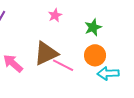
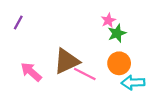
pink star: (55, 15) -> (108, 20), moved

